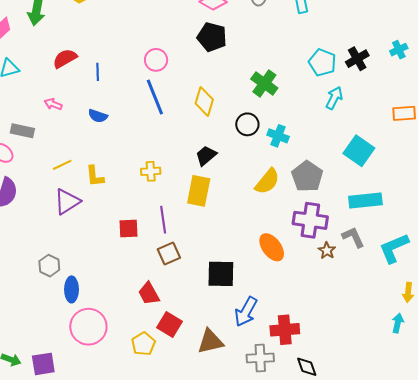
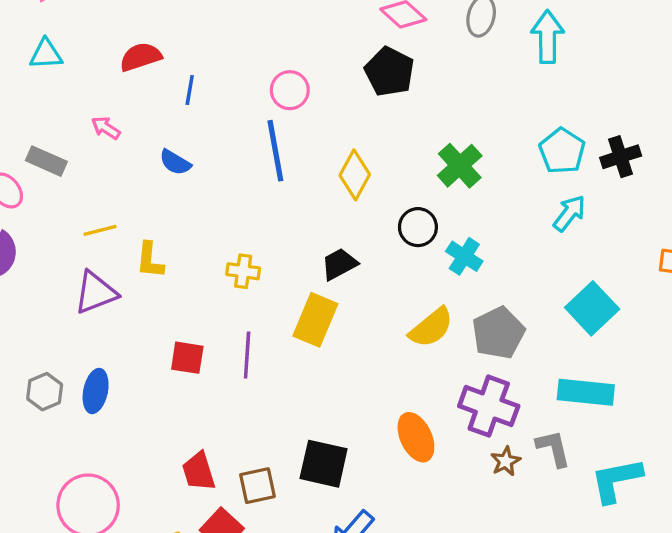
brown square: (169, 253) -> (257, 486), moved
blue ellipse: (72, 289) -> (96, 391), moved

